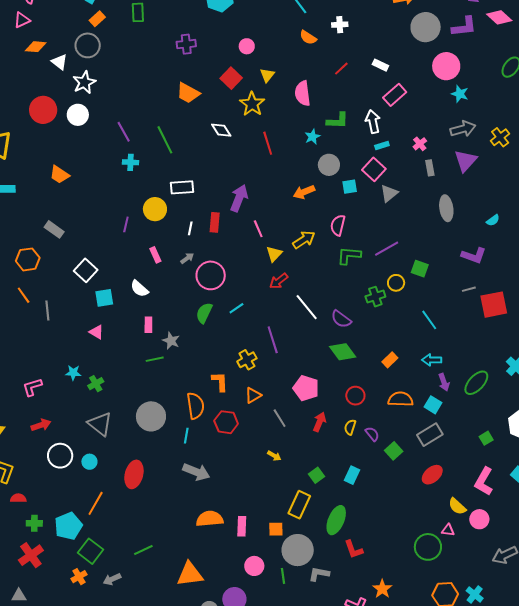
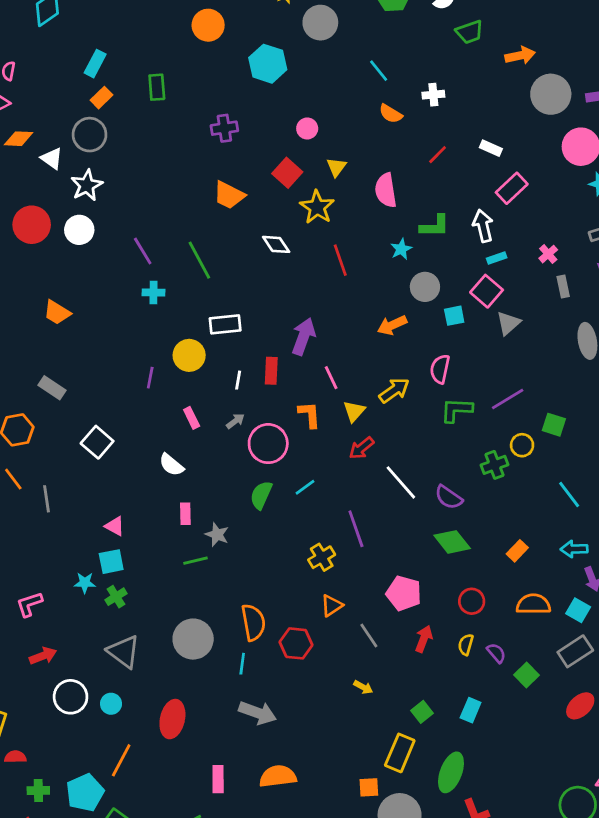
cyan square: (104, 298) -> (111, 562), moved
orange L-shape: (220, 382) -> (309, 415), moved
pink rectangle: (242, 526) -> (218, 779), moved

